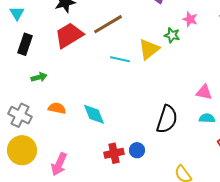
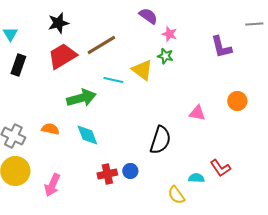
pink star: (190, 19) -> (169, 34), moved
yellow triangle: (149, 49) -> (142, 70), turned -45
green arrow: (39, 77) -> (81, 98), moved, size x1.8
cyan semicircle: (207, 118) -> (196, 178), moved

